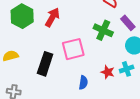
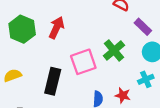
green cross: (103, 30) -> (114, 50), moved, turned 30
red star: (108, 72) -> (123, 95), moved

